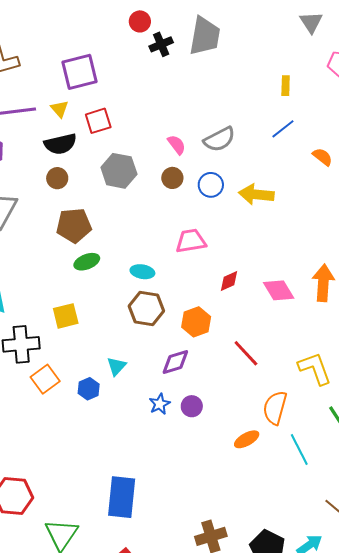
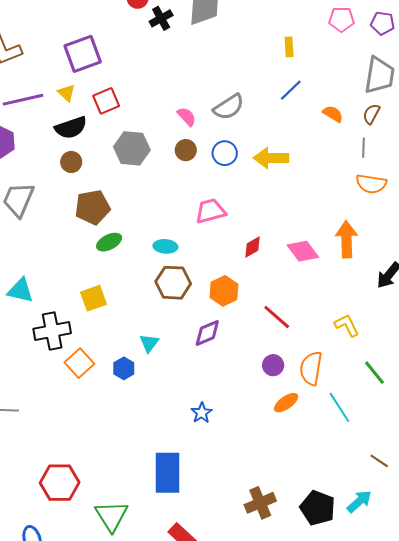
yellow L-shape: (315, 369) -> (347, 325), size x0.7
blue star: (160, 404) -> (202, 413), moved
purple circle: (192, 406) -> (273, 365), moved

